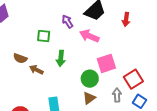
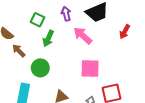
green arrow: (61, 58) -> (48, 38), moved
green circle: (90, 79) -> (40, 68), moved

